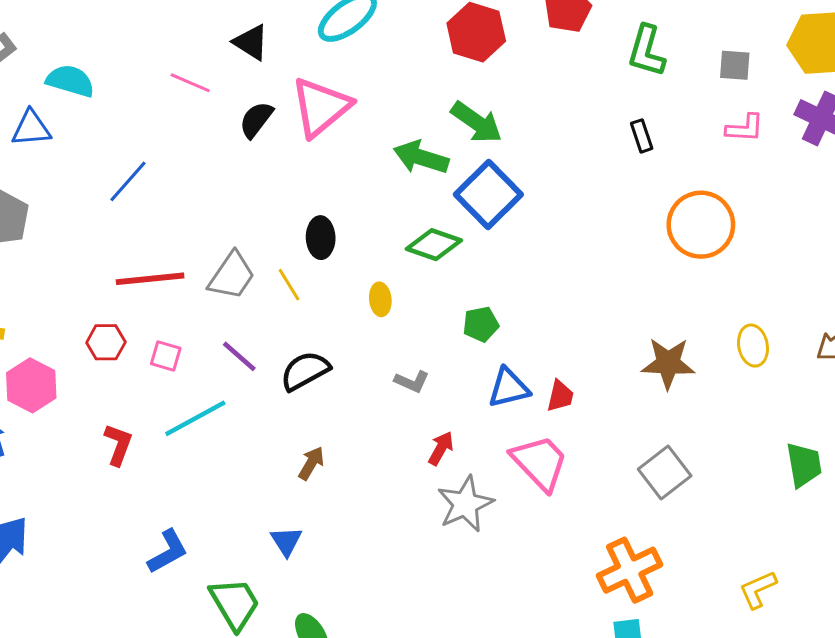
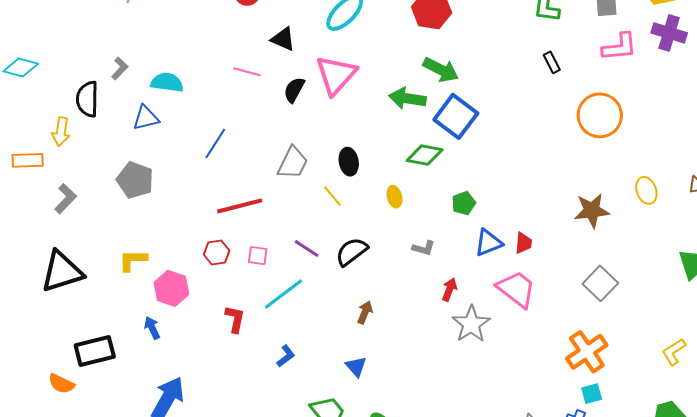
pink L-shape: (745, 128) -> (619, 47), size x1.4
gray trapezoid: (232, 276) -> (293, 163), moved
blue L-shape: (168, 552) -> (286, 356), moved, size x0.7

